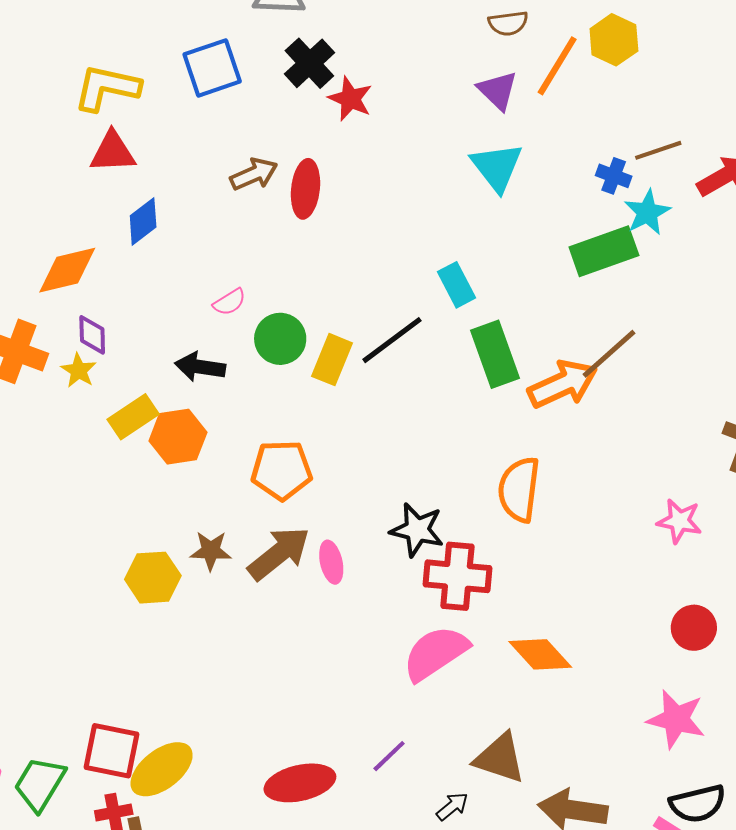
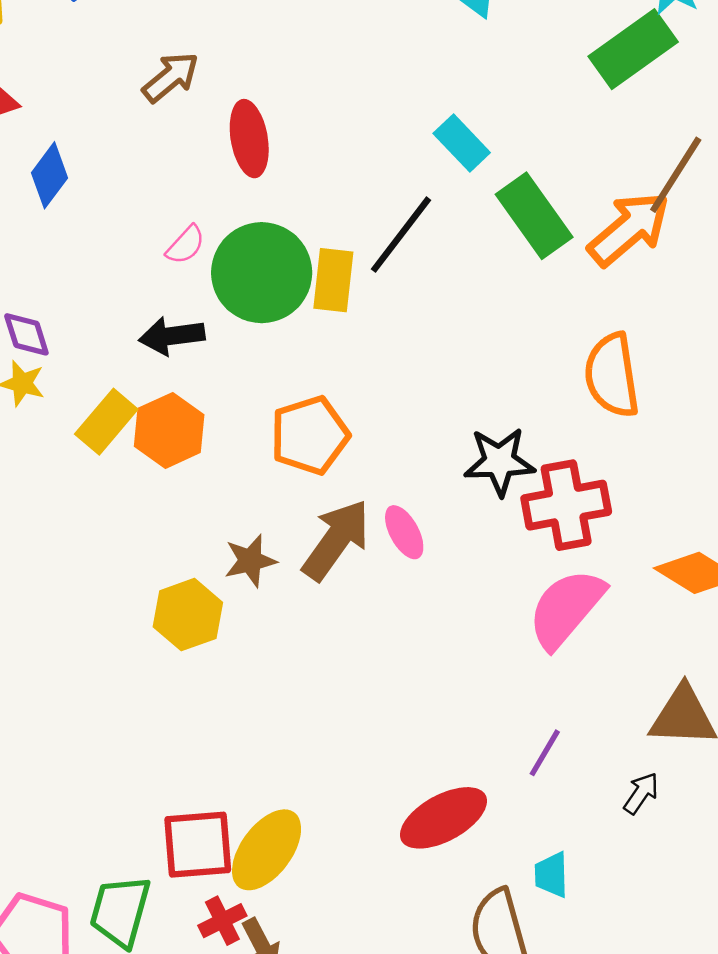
red ellipse: (305, 189) -> (249, 139), moved
green circle: (280, 339) -> (262, 273), size x1.5

